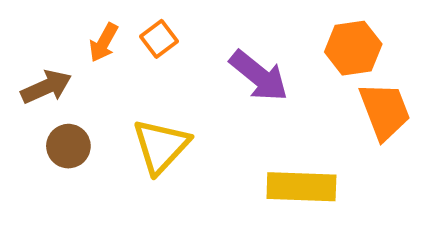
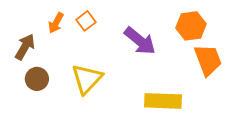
brown arrow: (46, 87) -> (25, 47), turned -36

